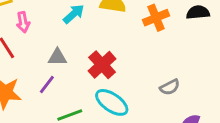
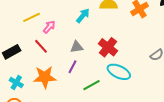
pink arrow: (23, 22) -> (49, 27), turned -120

